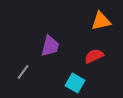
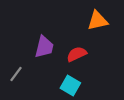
red semicircle: (94, 56) -> (77, 54), moved

